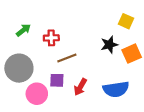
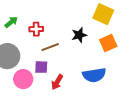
yellow square: (126, 21) -> (103, 14), size x1.5
black star: (109, 45) -> (79, 35), moved
red arrow: (80, 87) -> (57, 82), moved

